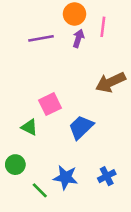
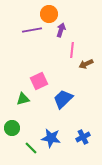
orange circle: (75, 14) -> (49, 14), moved
pink line: (103, 27) -> (72, 50), moved
brown arrow: (111, 82) -> (86, 64), size x0.6
green triangle: (29, 127) -> (23, 99), turned -40

